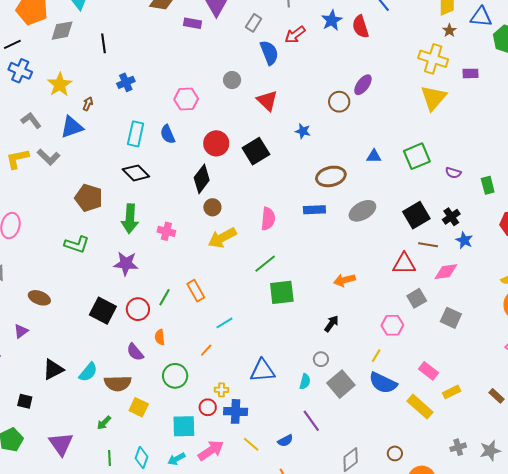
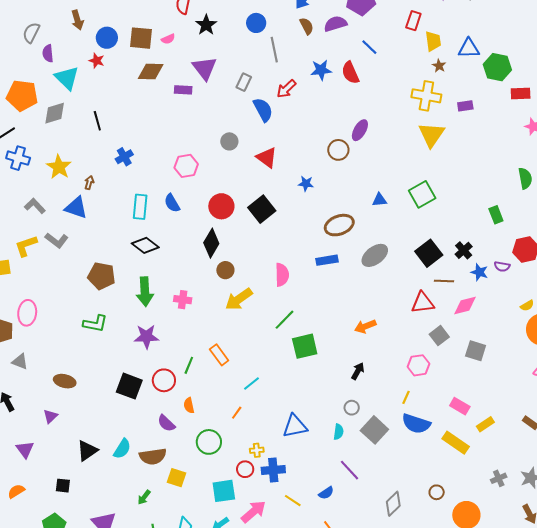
blue star: (332, 20) -> (321, 70), turned 30
blue triangle: (72, 127) -> (76, 208), turned 45
purple semicircle: (453, 173) -> (502, 266), moved

